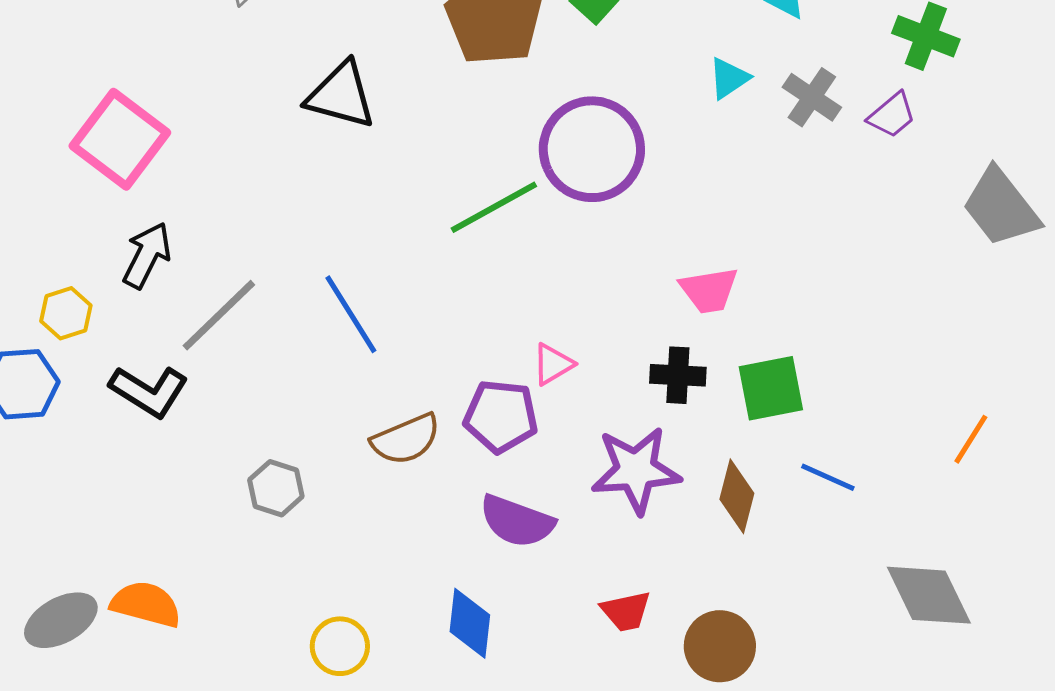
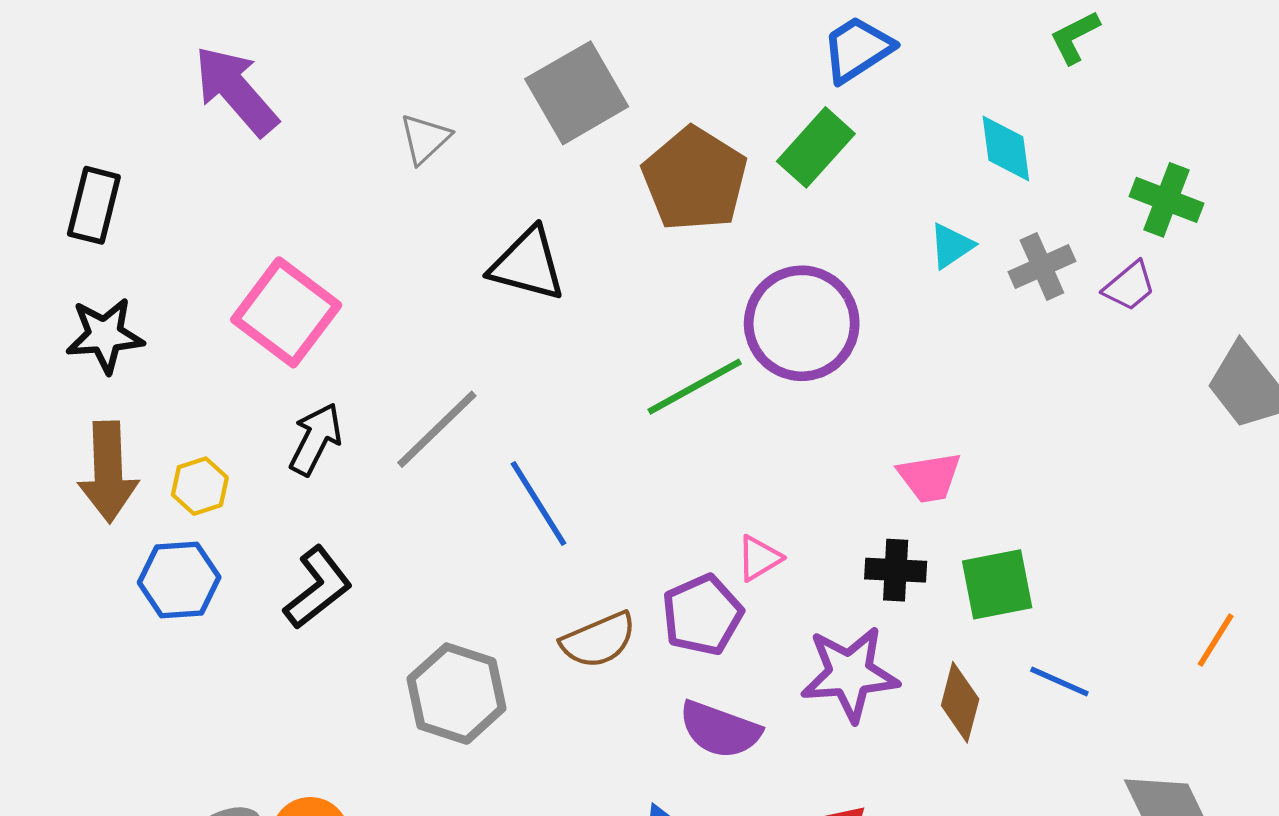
gray cross: (812, 97) -> (1042, 266), turned 32
yellow hexagon: (66, 313) -> (200, 486), moved
gray line: (219, 315) -> (437, 429), moved
black L-shape: (149, 391) -> (318, 588), turned -70
purple pentagon: (501, 416) -> (702, 615), turned -30
gray hexagon: (276, 488) -> (457, 694), size x1.6

